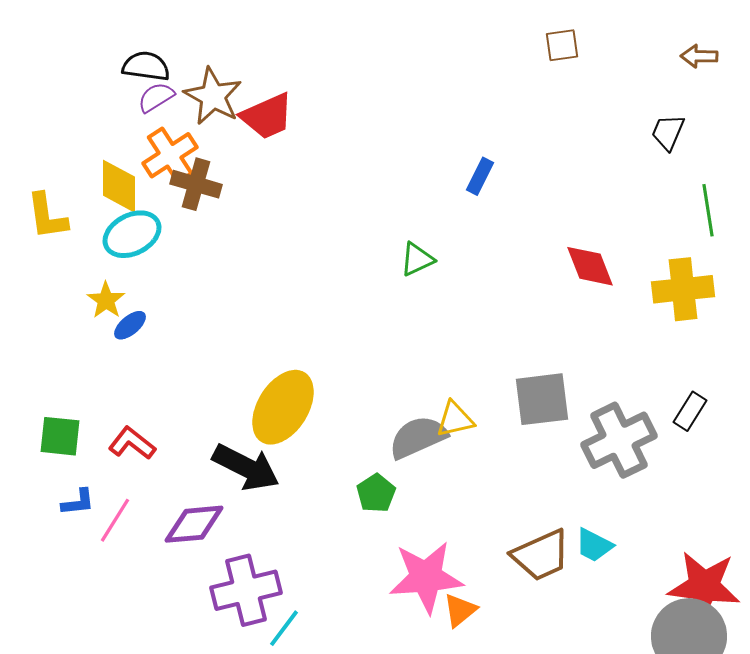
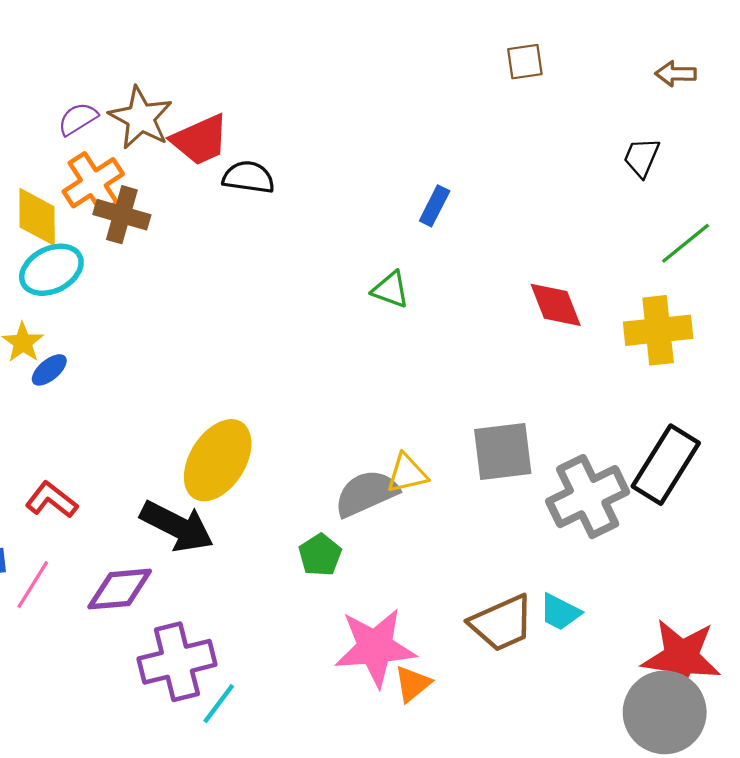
black semicircle: (146, 66) -> (248, 177), moved
green line: (708, 210) -> (686, 243), turned 60
green triangle: (417, 259) -> (391, 290), moved, turned 45
black rectangle: (690, 411) -> (666, 465), size x1.8

